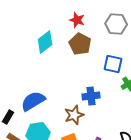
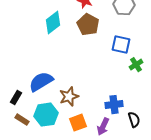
blue cross: (91, 96) -> (114, 105), moved
brown star: (74, 115) -> (69, 97), moved

